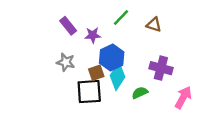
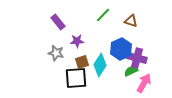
purple star: (93, 35) -> (77, 41), moved
blue hexagon: (112, 58) -> (121, 49), moved
green semicircle: (140, 93) -> (131, 71), moved
pink arrow: (183, 97) -> (144, 83), moved

